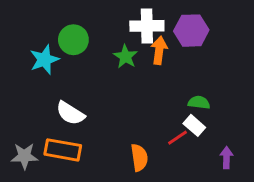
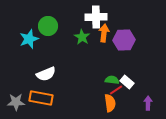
purple hexagon: (191, 31) -> (124, 40), moved
green semicircle: (199, 102) -> (112, 80), moved
white semicircle: (70, 113) -> (46, 74), turned -54
orange semicircle: (139, 158) -> (110, 103), moved

